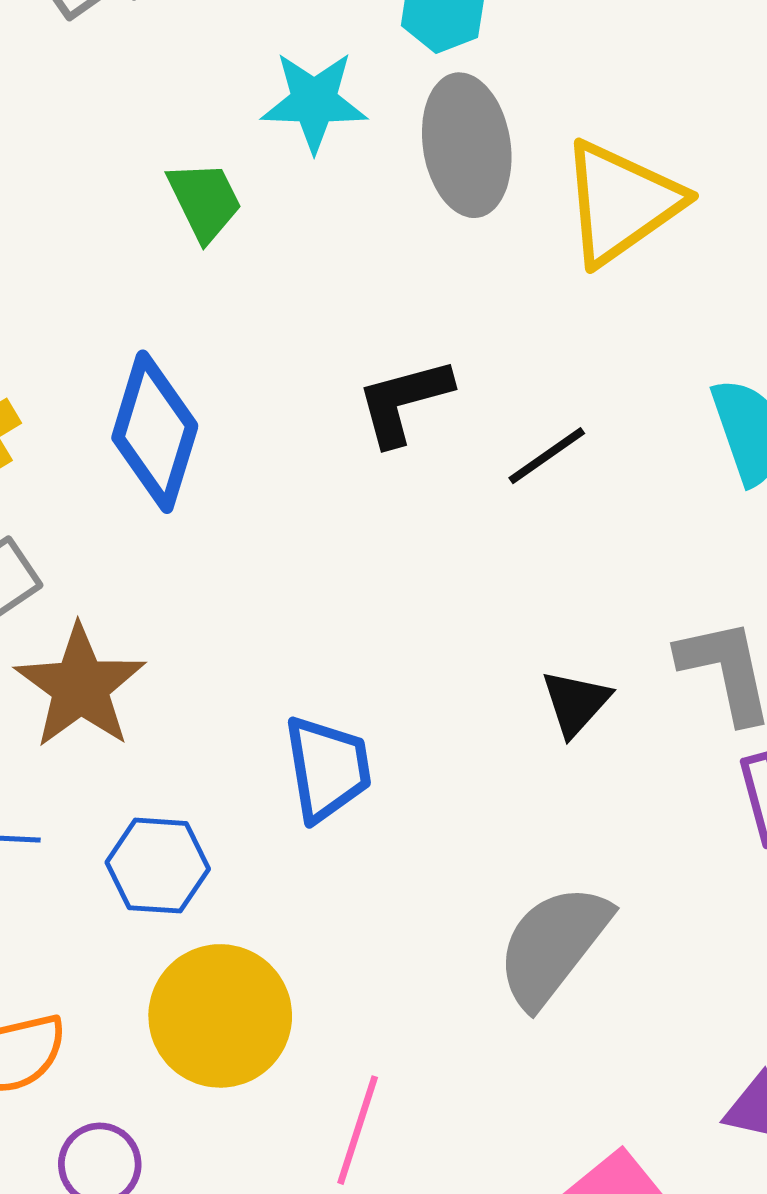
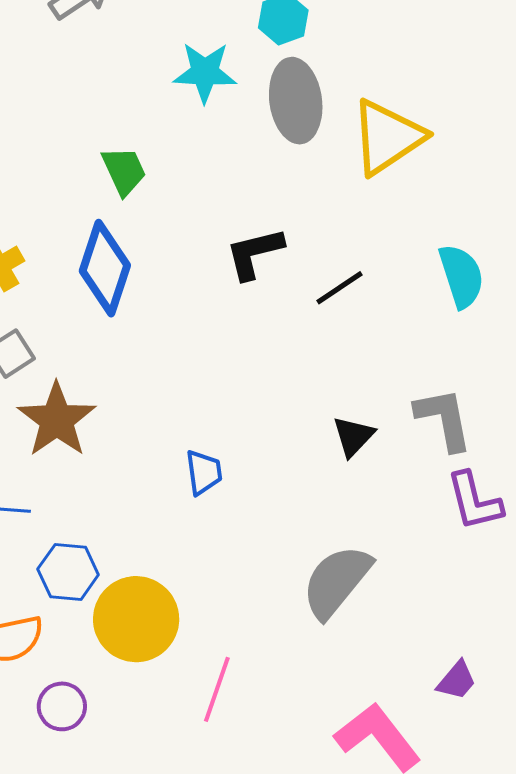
green trapezoid: (205, 201) -> (124, 171), moved
blue trapezoid: (327, 768) -> (204, 472), size x0.7
blue hexagon: (158, 866) -> (68, 572), moved

